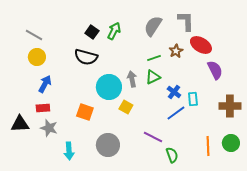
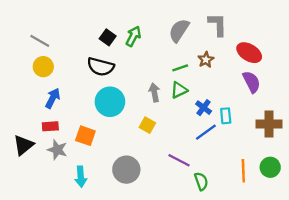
red ellipse: (201, 45) -> (249, 53), moved
cyan circle: (109, 87) -> (110, 102), moved
orange square: (85, 112) -> (85, 136), moved
black triangle: (20, 124) -> (23, 145), turned -36

